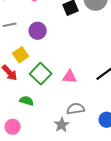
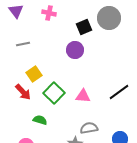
purple circle: (38, 31) -> (75, 50), moved

